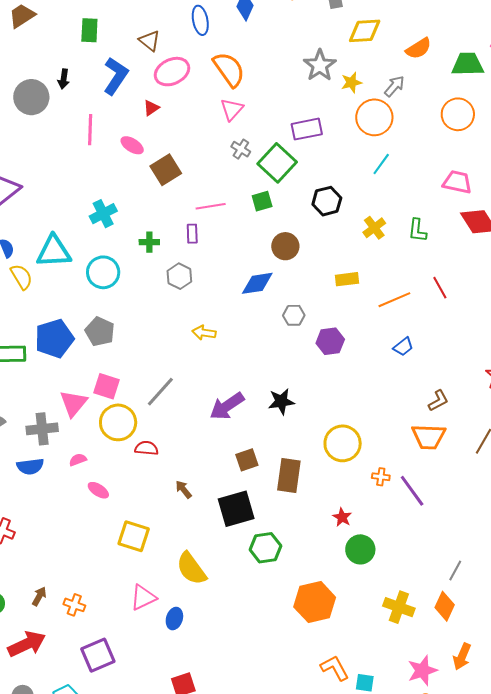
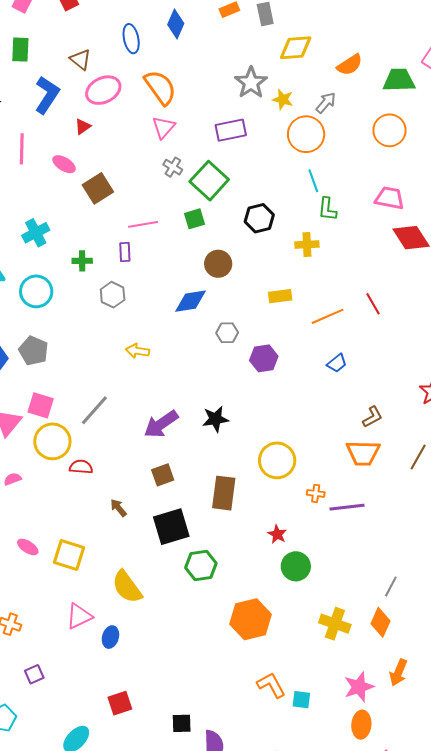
yellow star: (351, 82) -> (283, 99), turned 30
purple rectangle: (307, 129) -> (231, 130), moved
cyan line: (381, 164) -> (313, 181), turned -55
yellow cross: (374, 228) -> (307, 245), turned 35
green L-shape: (417, 230) -> (327, 209), moved
brown square: (247, 460) -> (163, 475), moved
pink ellipse: (98, 490) -> (28, 547), moved
purple line: (412, 491) -> (347, 507), turned -60
purple square: (98, 655) -> (34, 674), size x0.6

